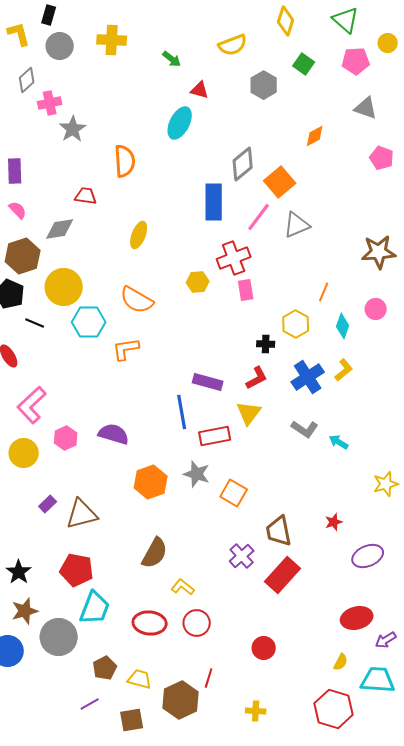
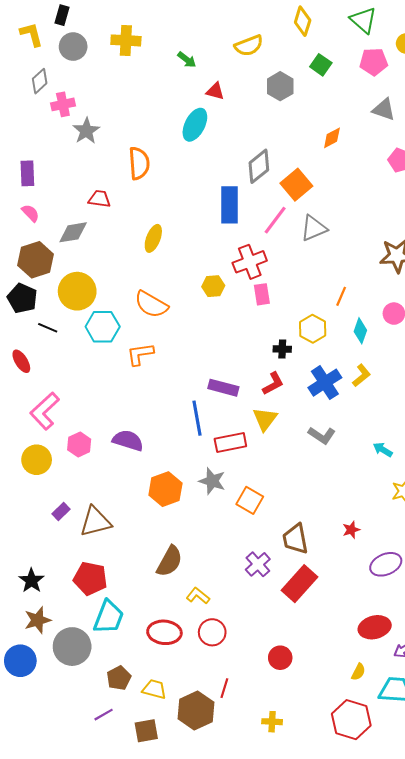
cyan arrow: (339, 442) -> (383, 450), moved

